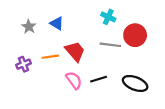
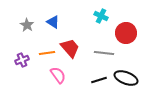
gray line: (110, 45) -> (104, 53), moved
black line: (99, 79) -> (99, 80), moved
pink semicircle: (74, 80) -> (58, 75), moved

